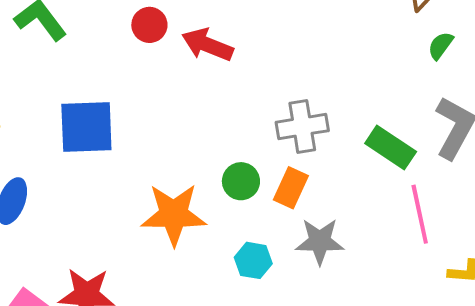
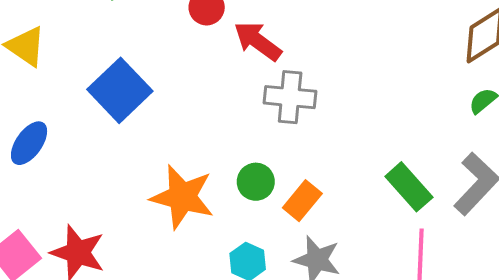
gray cross: (302, 126) -> (290, 97), moved
blue square: (86, 127) -> (120, 90), turned 34

